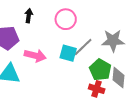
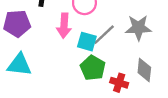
pink arrow: (35, 56) -> (64, 26), moved, turned 80
green pentagon: (100, 70) -> (93, 68), moved

